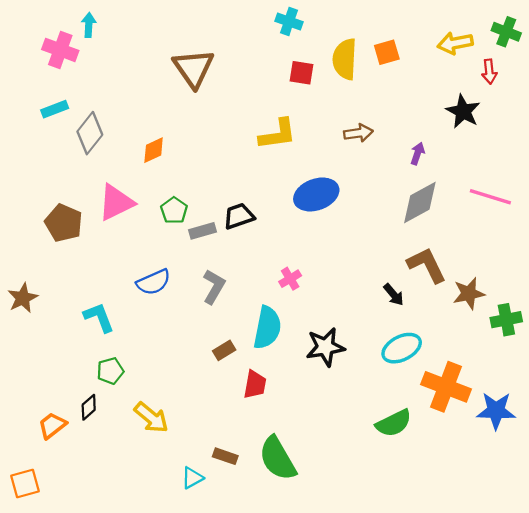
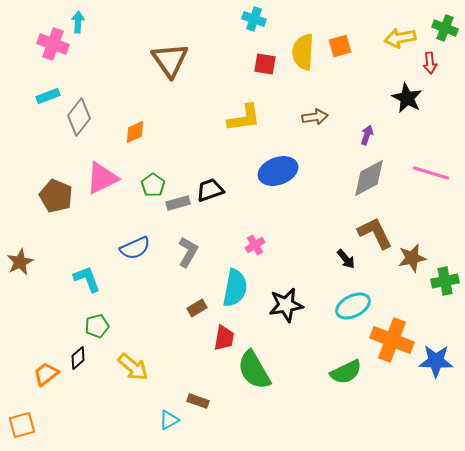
green semicircle: (278, 458) -> (254, 370), moved

